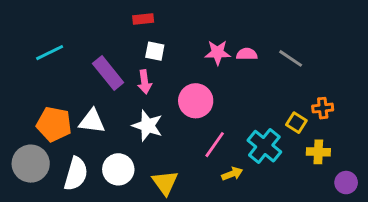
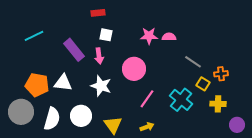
gray line: (291, 58) -> (193, 62), moved
yellow arrow: (232, 174) -> (147, 127), moved

